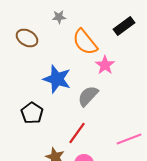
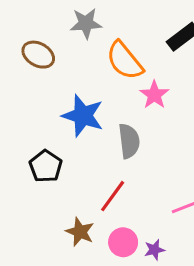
gray star: (59, 17) -> (86, 23), size x1.5
gray semicircle: (88, 96) -> (129, 141), turned 130

